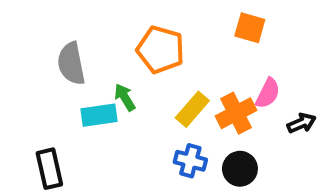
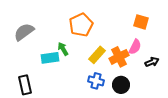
orange square: (250, 28) -> (141, 22), moved
orange pentagon: (161, 50) -> (81, 25), turned 30
gray semicircle: (71, 64) -> (24, 32), moved, turned 65

